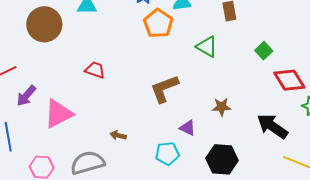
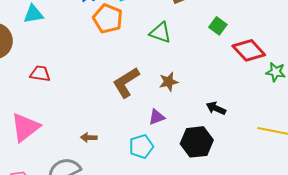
red trapezoid: (95, 70) -> (40, 74), moved
brown star: (221, 107) -> (169, 82), moved
black arrow: (272, 126) -> (216, 108), moved, size x0.6
purple triangle: (188, 128) -> (157, 117), turned -36

